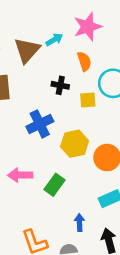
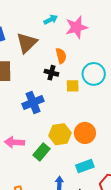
cyan arrow: (54, 40) -> (51, 20), moved
orange semicircle: (84, 61) -> (61, 56), moved
yellow hexagon: (75, 144) -> (60, 134), moved

